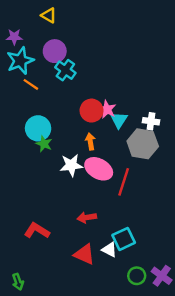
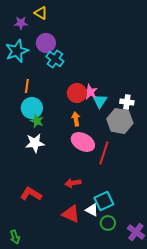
purple star: (14, 37) -> (21, 23), moved
orange line: (31, 84) -> (27, 86), moved, turned 64
white star: (71, 165) -> (35, 143), moved
green circle: (137, 276) -> (108, 223), moved

